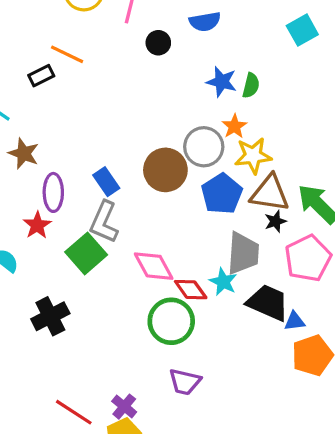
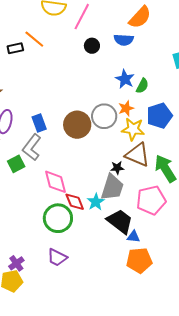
blue pentagon: (222, 194) -> (159, 116), moved
black star: (275, 221) -> (117, 168), moved
green square: (86, 253) -> (16, 164), size x0.7

